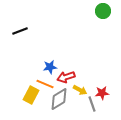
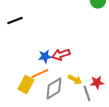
red arrow: (66, 77) -> (61, 54), moved
orange line: (45, 84) -> (40, 73), turned -48

